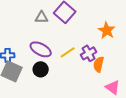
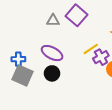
yellow line: (68, 52) -> (91, 49), moved

